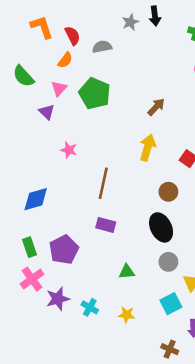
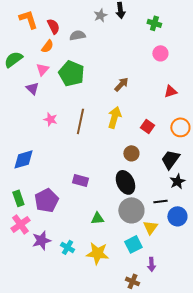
green semicircle: (23, 76) -> (13, 59), turned 96
brown line: (103, 183) -> (80, 121), moved
gray circle: (168, 262) -> (131, 210), size x1.6
yellow star: (127, 315) -> (97, 253), size x1.6

